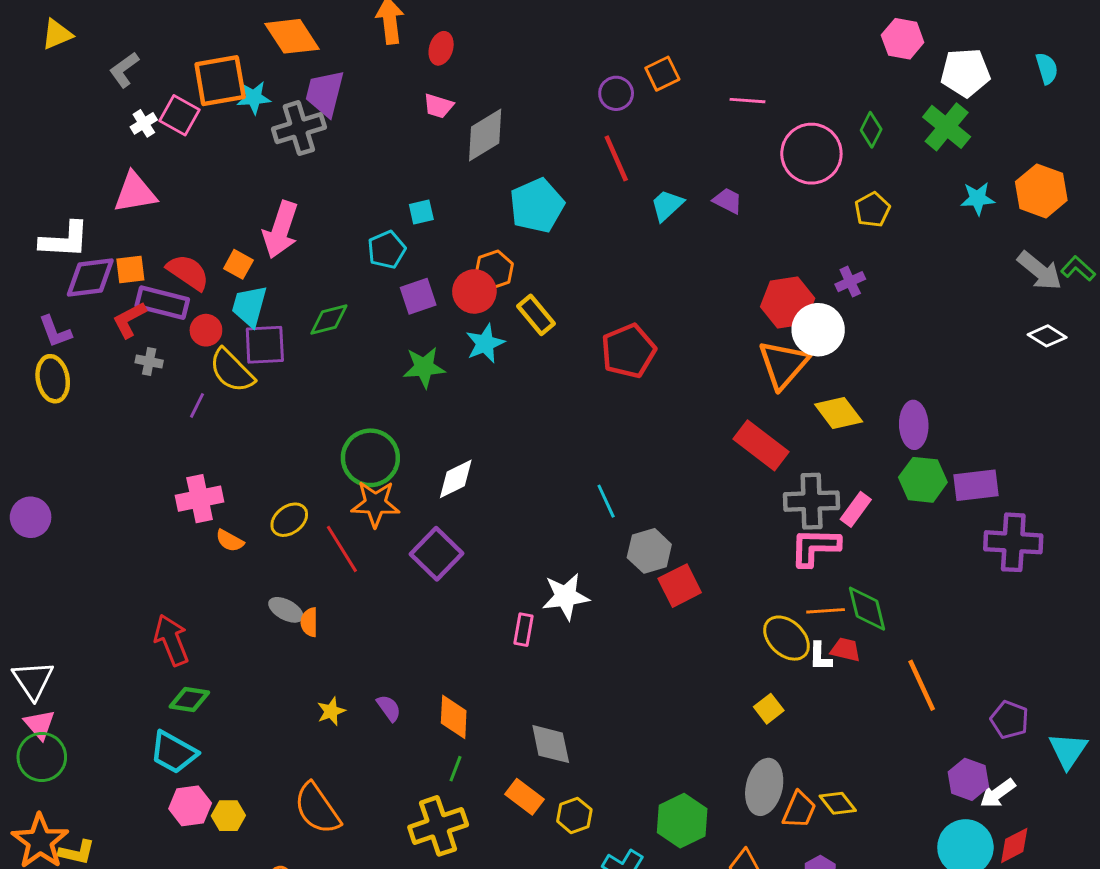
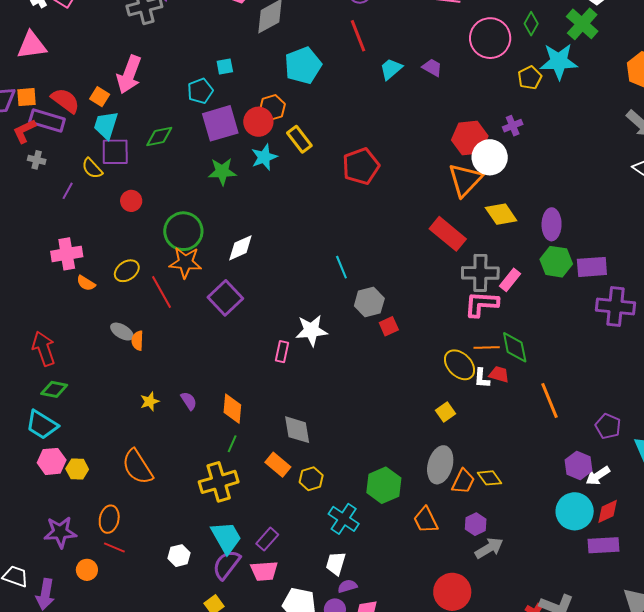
cyan star: (978, 199) -> (559, 61), moved, size x1.6
purple square: (418, 296) -> (220, 123), size x1.5
red circle: (206, 330) -> (131, 201), moved
yellow semicircle: (232, 371) -> (92, 168), size x0.7
red square: (680, 586) -> (389, 326), size x0.7

